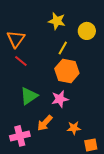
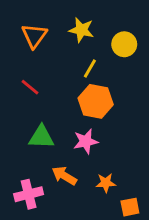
orange triangle: (16, 39) -> (34, 36), moved
green triangle: (29, 96) -> (41, 137), turned 36
orange arrow: (45, 123) -> (64, 176), turned 78

